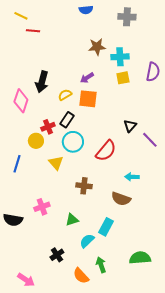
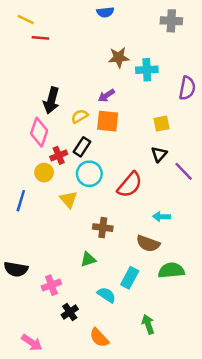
gray cross: (127, 17) -> (171, 21), moved
yellow square: (123, 78) -> (162, 124), moved
pink diamond: (21, 101) -> (39, 132), moved
pink cross: (42, 207) -> (51, 285), moved
green triangle: (72, 220) -> (88, 259), moved
cyan semicircle: (87, 241) -> (106, 295), turned 77
green semicircle: (140, 258) -> (171, 270), moved
green arrow: (101, 265) -> (148, 324), moved

